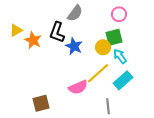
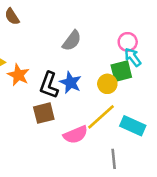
black L-shape: (57, 32) -> (49, 85), moved
cyan arrow: (120, 56) -> (133, 57), moved
cyan rectangle: (123, 80) -> (133, 126), turned 66
brown square: (41, 103) -> (44, 113), moved

